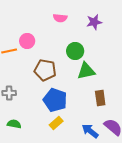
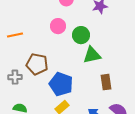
pink circle: (27, 41) -> (58, 26), moved
brown pentagon: (45, 70) -> (37, 64), moved

